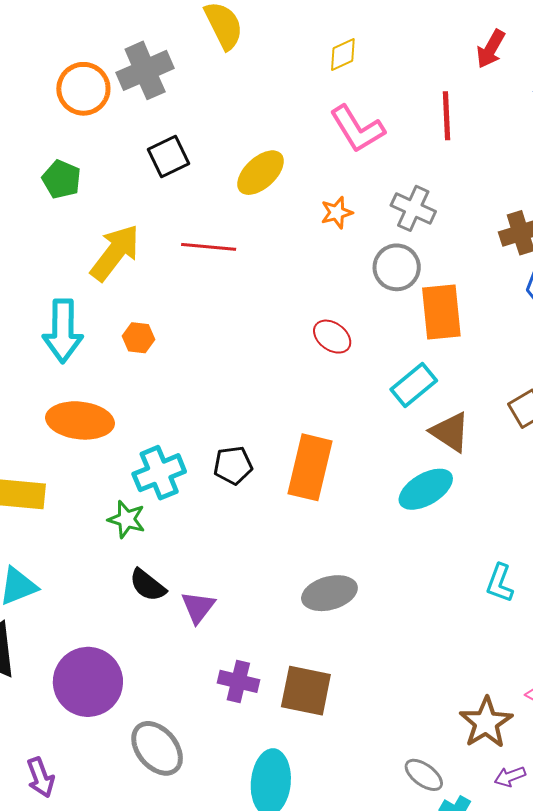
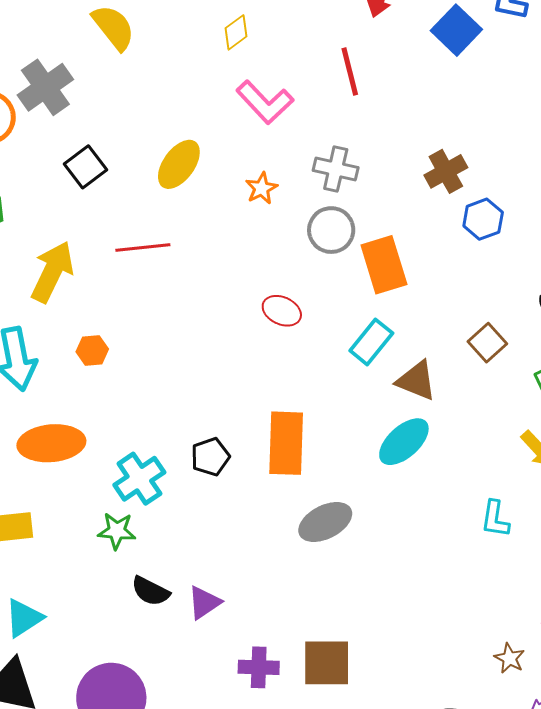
gray ellipse: (329, 593) -> (325, 522), moved
purple triangle: (198, 607) -> (204, 603), turned 30
brown star: (486, 723) -> (509, 658), size x0.6

